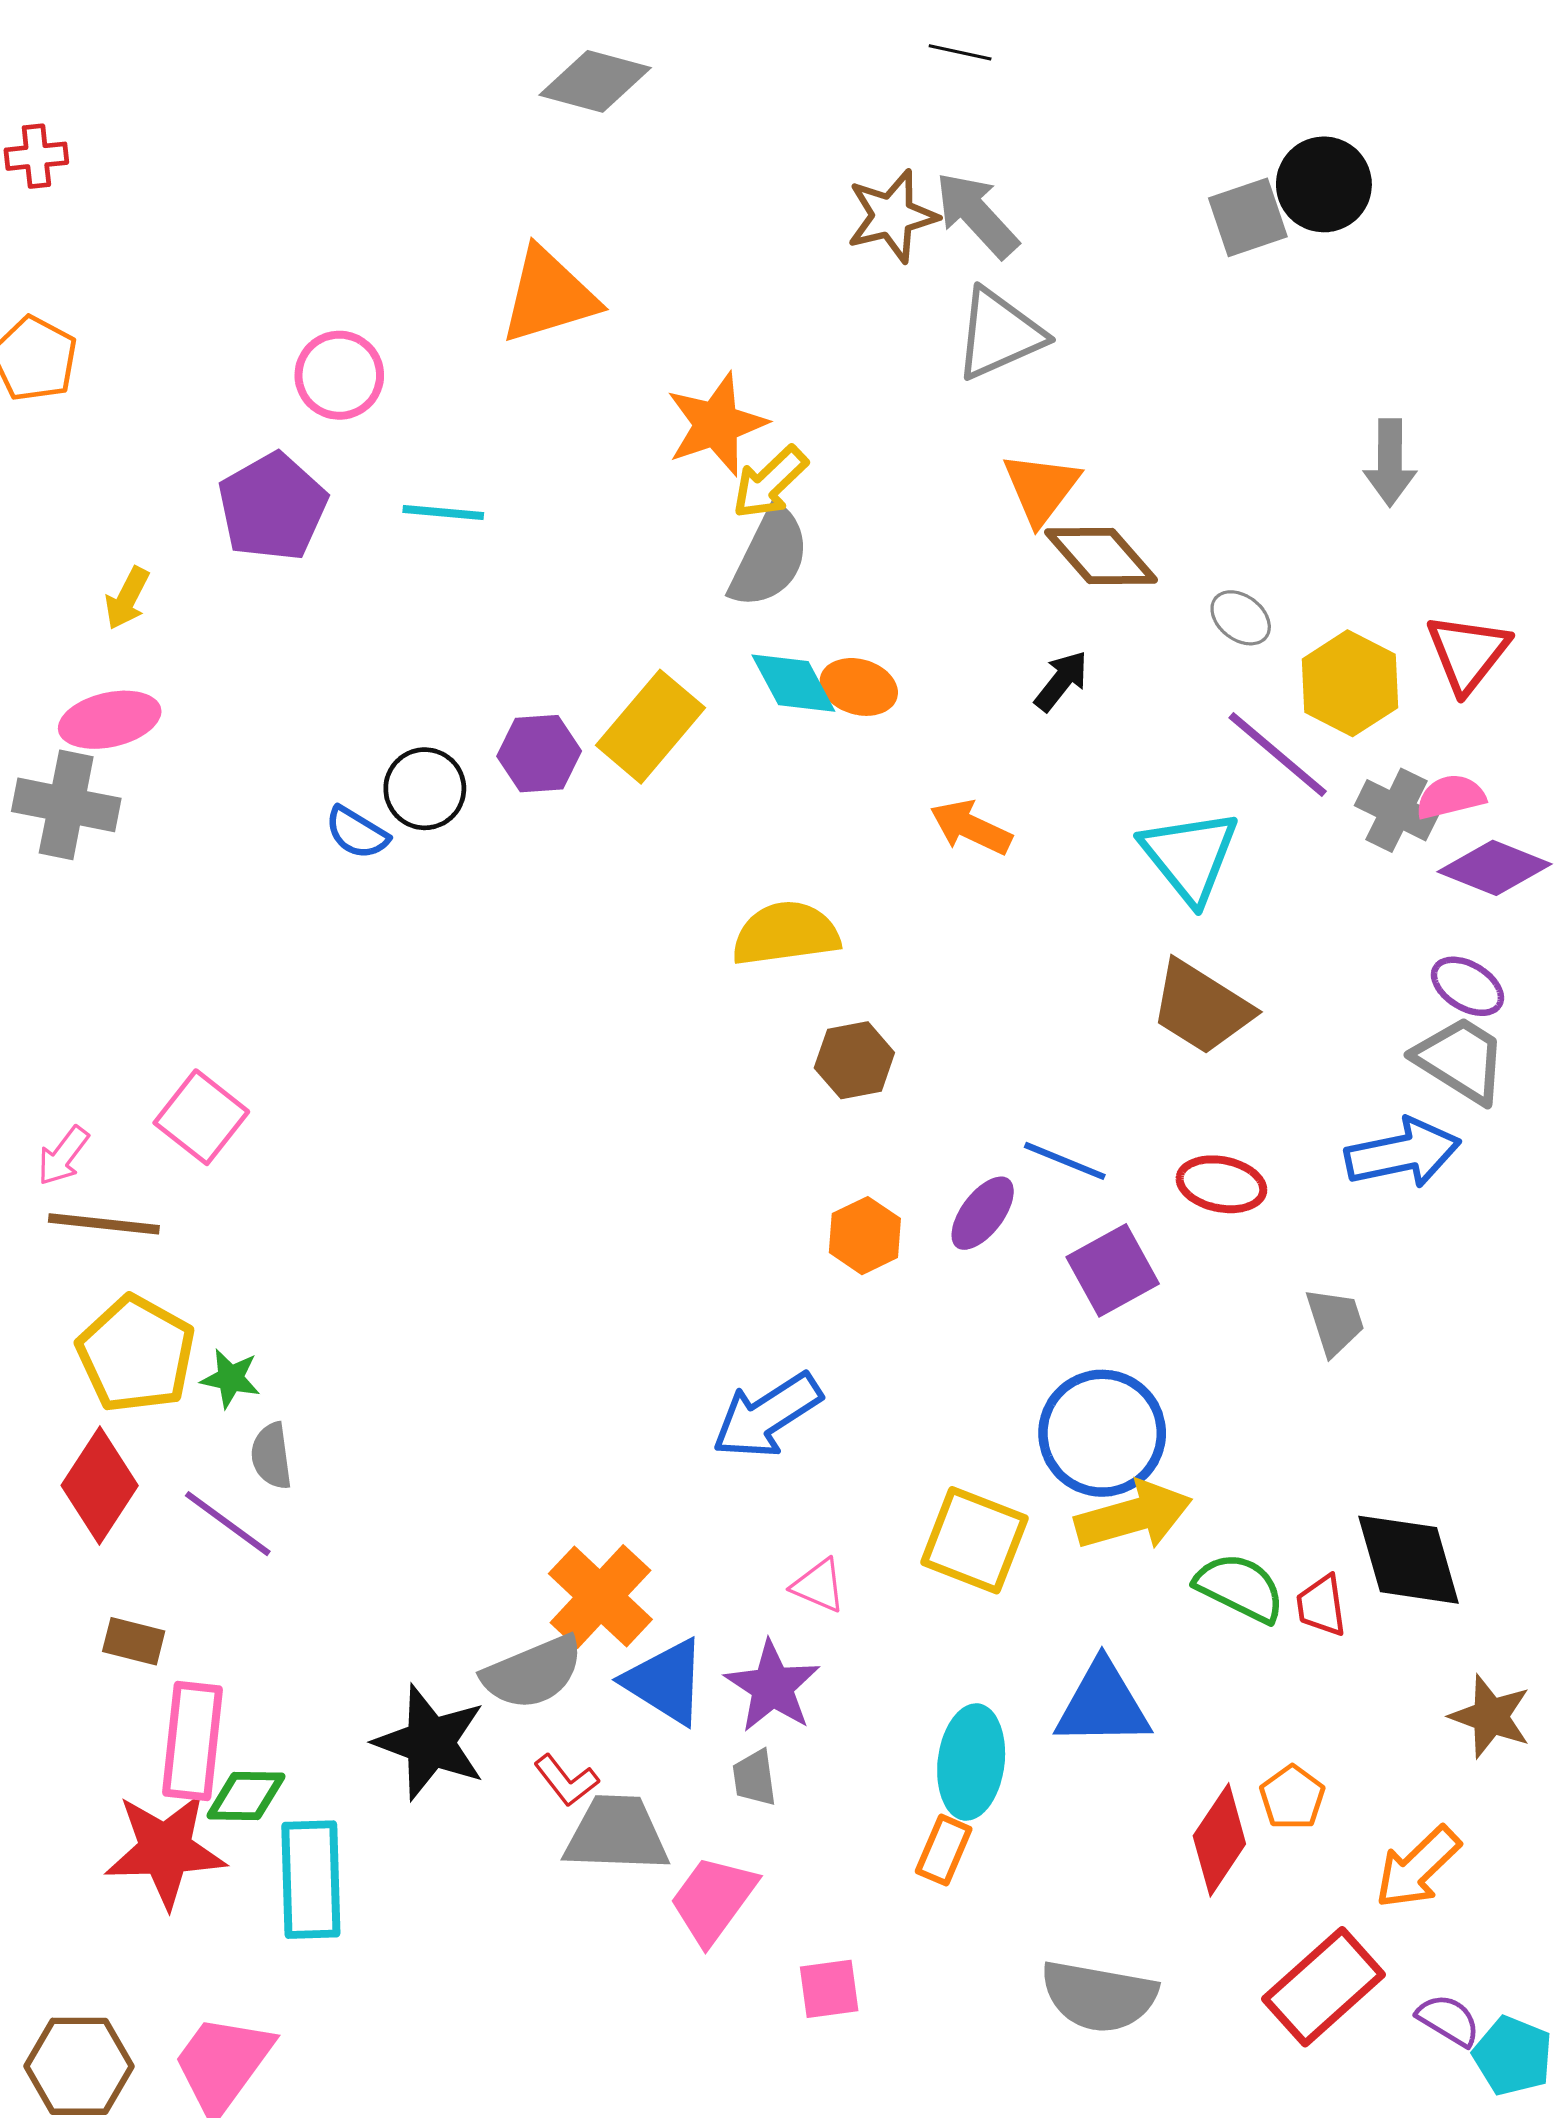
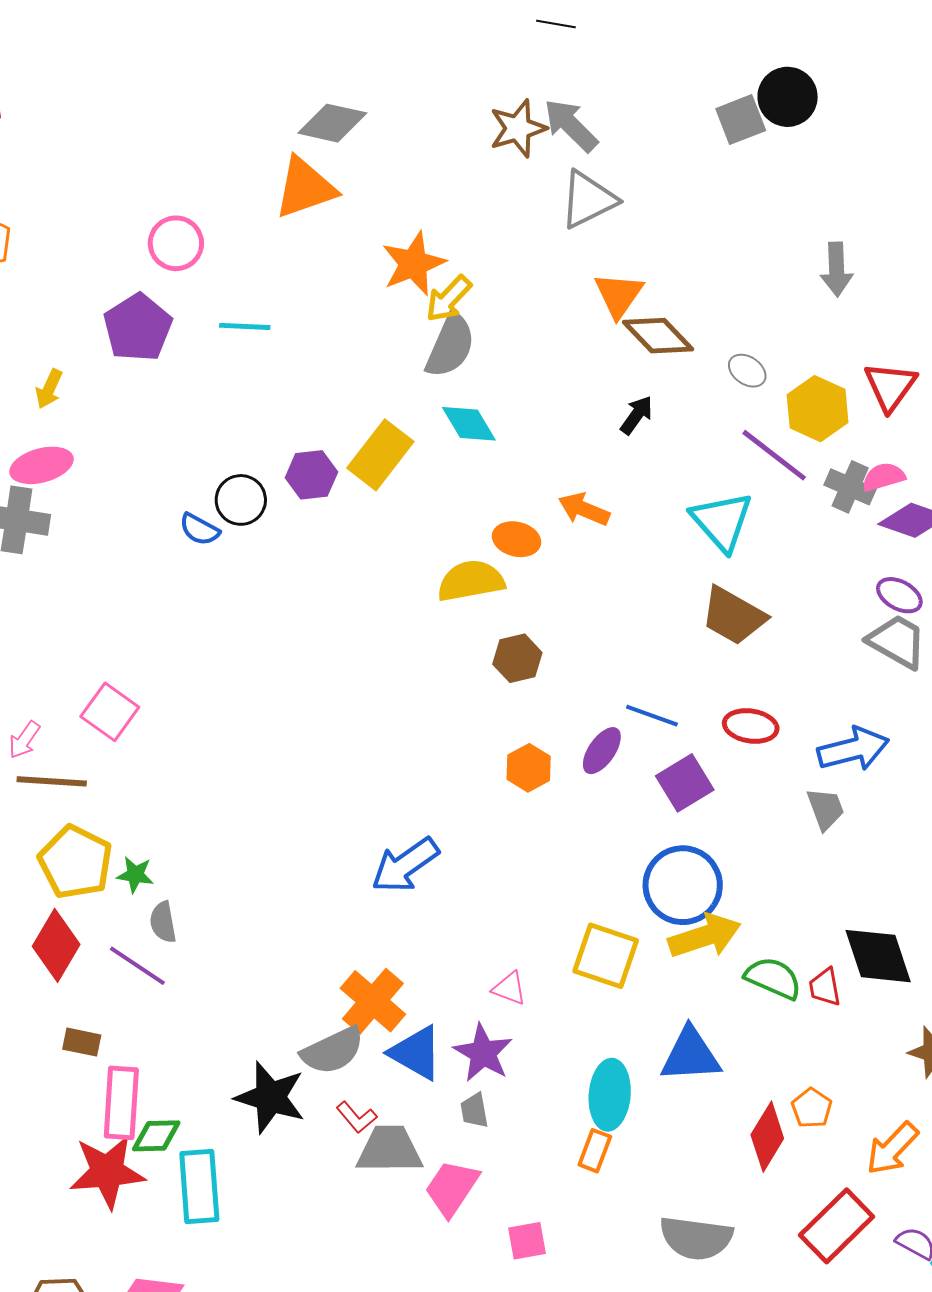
gray diamond: (595, 81) -> (332, 123), moved
orange ellipse: (859, 687) -> (517, 539), moved
blue arrow: (1403, 1153) -> (853, 749), moved
blue arrow: (767, 1416) -> (405, 865), moved

